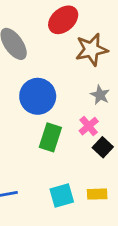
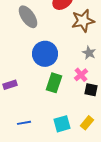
black square: (103, 147) -> (91, 90), turned -32
yellow rectangle: (97, 194) -> (87, 123), turned -48

